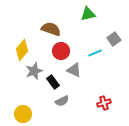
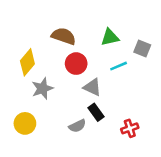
green triangle: (88, 14) -> (110, 37), moved
gray square: (114, 39) -> (142, 49), turned -32
black rectangle: (53, 82) -> (96, 112), moved
yellow circle: (23, 114) -> (25, 123), moved

